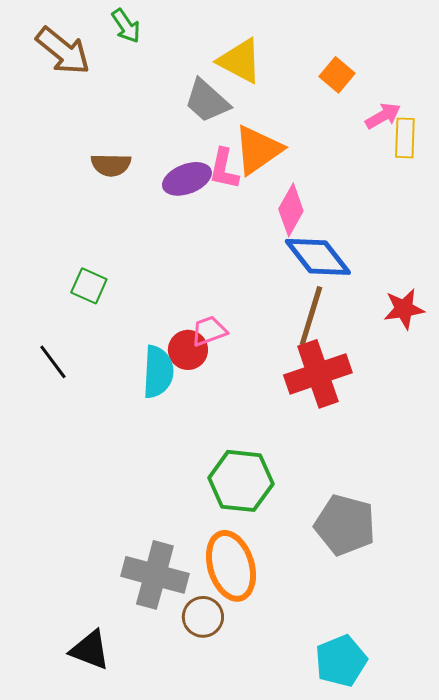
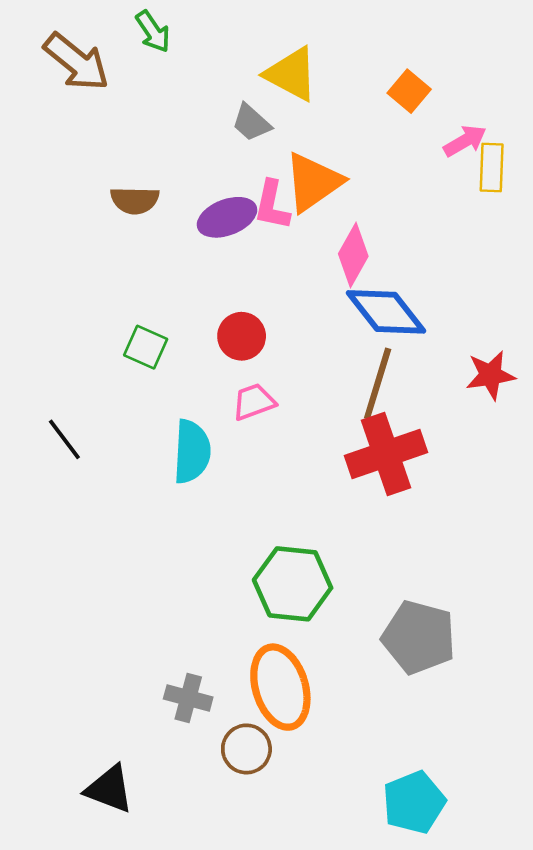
gray trapezoid: (207, 101) -> (251, 123), size x0.7
green square: (89, 286) -> (146, 347), moved
red circle: (188, 350) -> (242, 336), moved
gray cross: (155, 575) -> (188, 698), size x0.6

